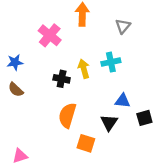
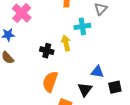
pink cross: (50, 35) -> (22, 13), moved
cyan cross: (111, 62) -> (82, 26), moved

